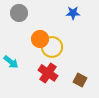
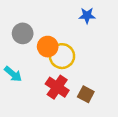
gray circle: (19, 13) -> (23, 33), moved
brown square: (80, 80) -> (86, 94), moved

